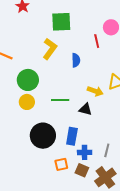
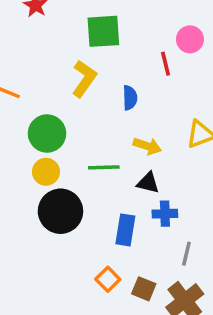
yellow arrow: (95, 91) -> (147, 146), moved
black circle: (43, 136) -> (60, 211), moved
blue cross: (85, 152) -> (165, 214), moved
orange square: (61, 164) -> (108, 279), turned -32

